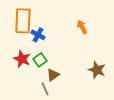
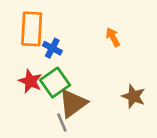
green square: (40, 60) -> (55, 83), size x1.5
brown triangle: (53, 75) -> (73, 103), size x1.6

